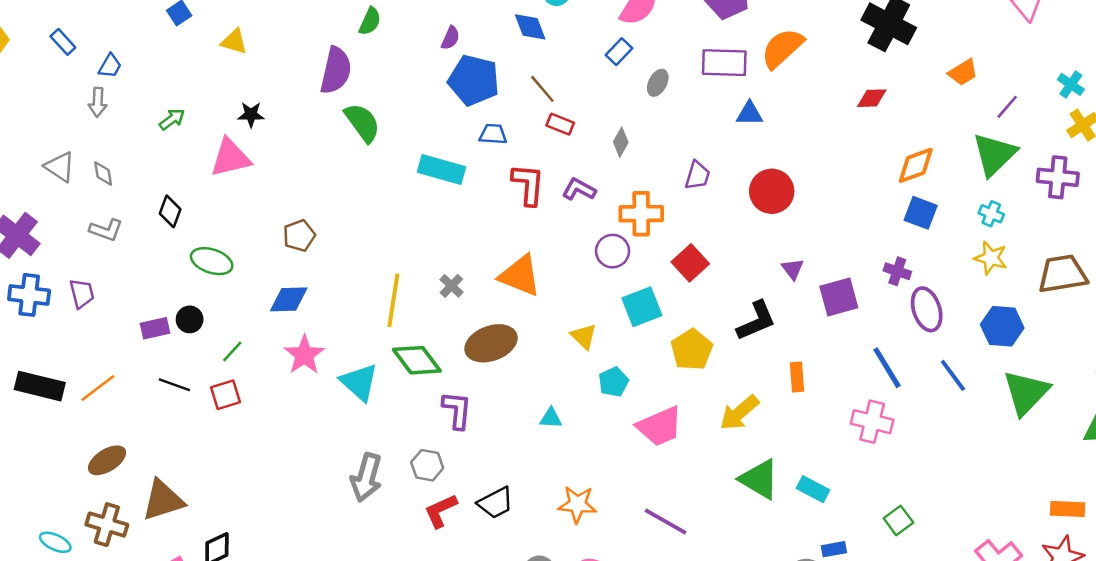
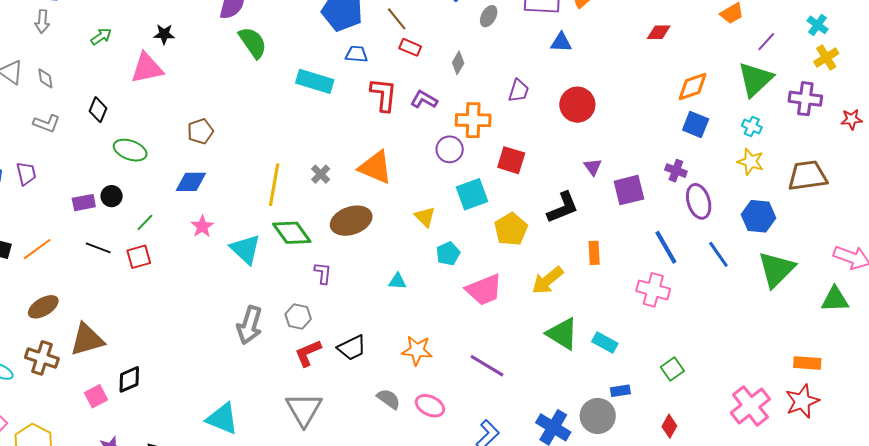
red square: (690, 263) -> (511, 160), turned -32
pink star: (304, 355) -> (202, 226), size x0.7
purple L-shape: (457, 410) -> (323, 273), size x0.7

